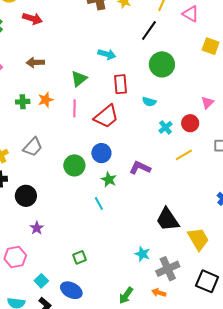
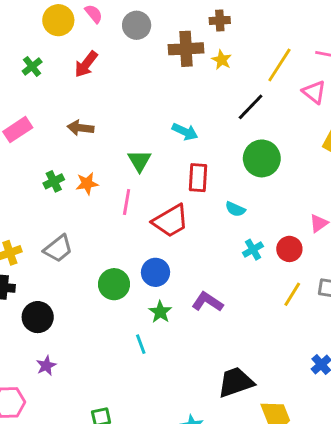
red arrow: (32, 19) -> (86, 64), turned 102
green triangle: (79, 79) -> (139, 161), turned -30
green cross: (23, 102) -> (54, 181), turned -32
yellow line: (184, 155) -> (292, 294), moved, turned -36
black trapezoid: (168, 220) -> (236, 382), turned 96

